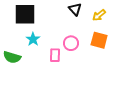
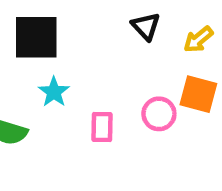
pink circle: (71, 43) -> (159, 114), moved

